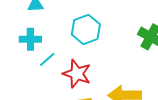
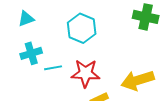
cyan line: (47, 59) -> (53, 68), turned 48

